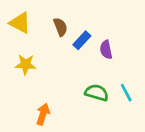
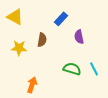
brown semicircle: (60, 27) -> (42, 40), moved, turned 32
blue rectangle: (82, 40) -> (61, 19), moved

